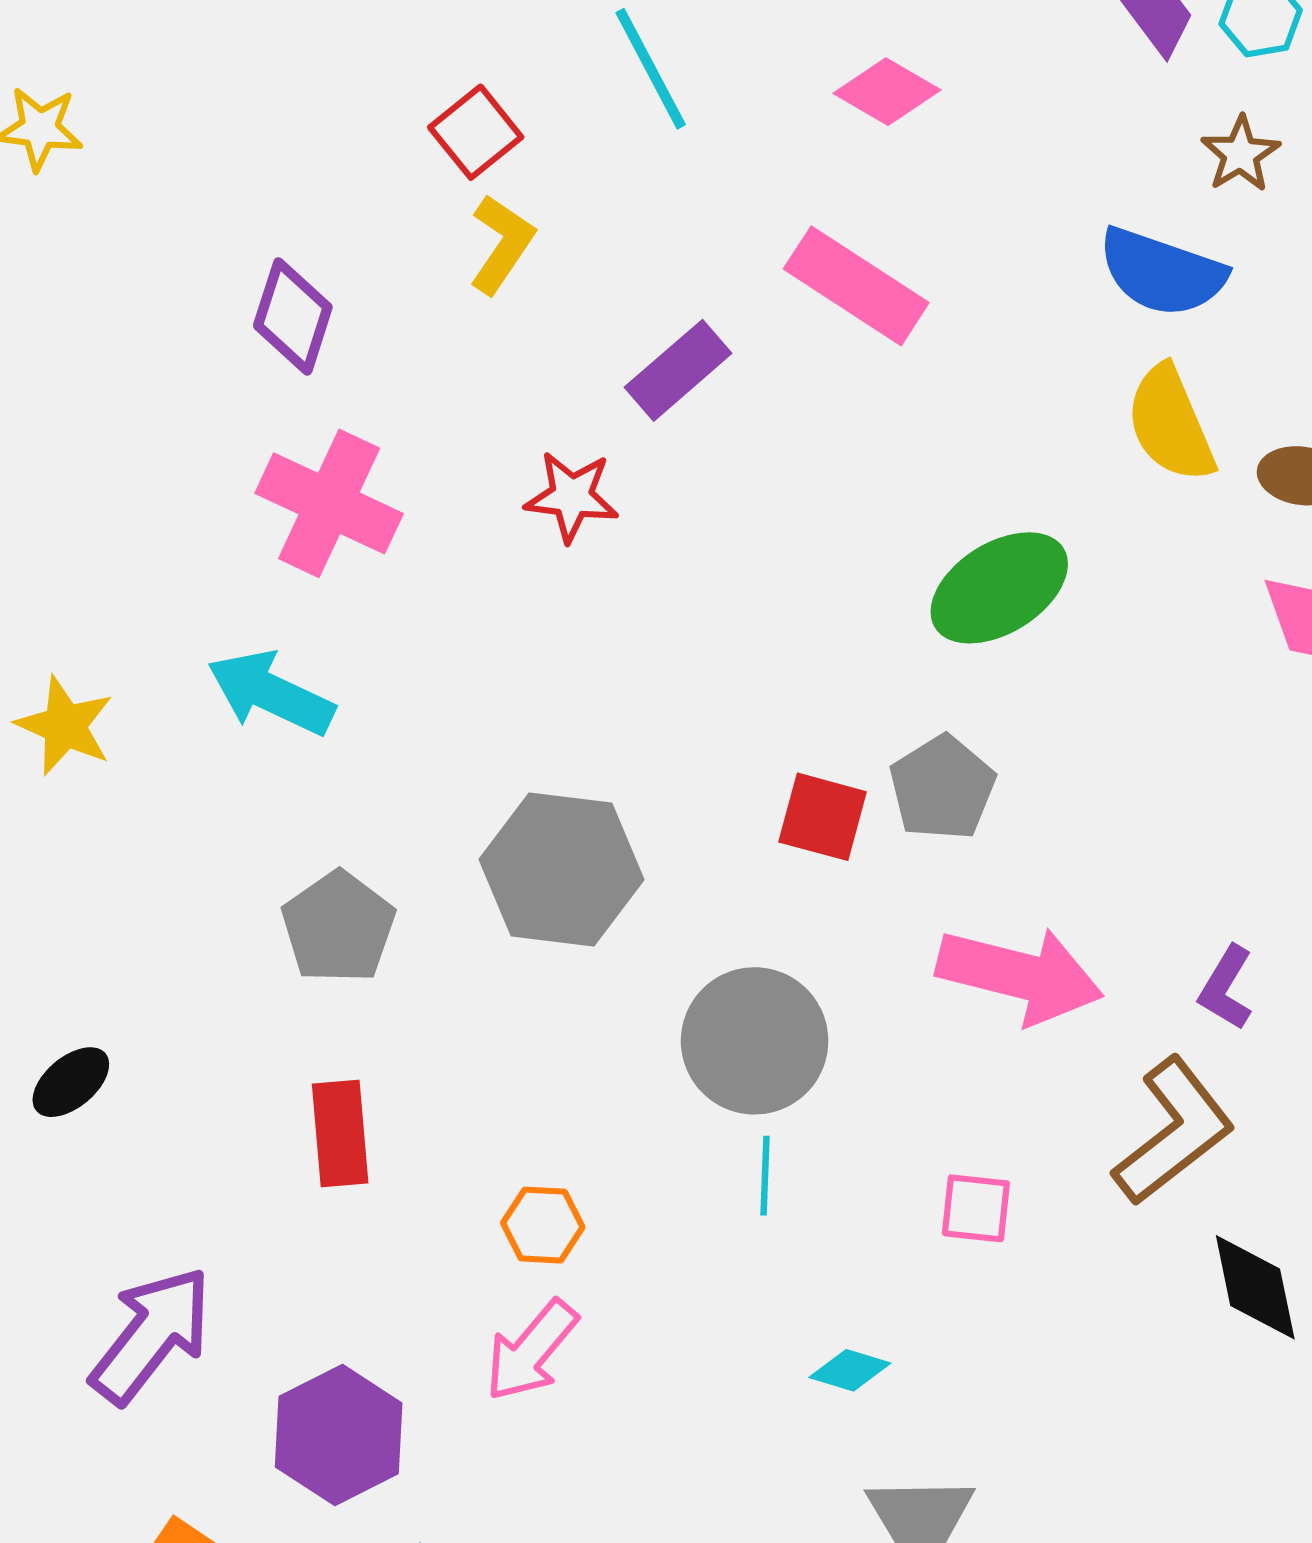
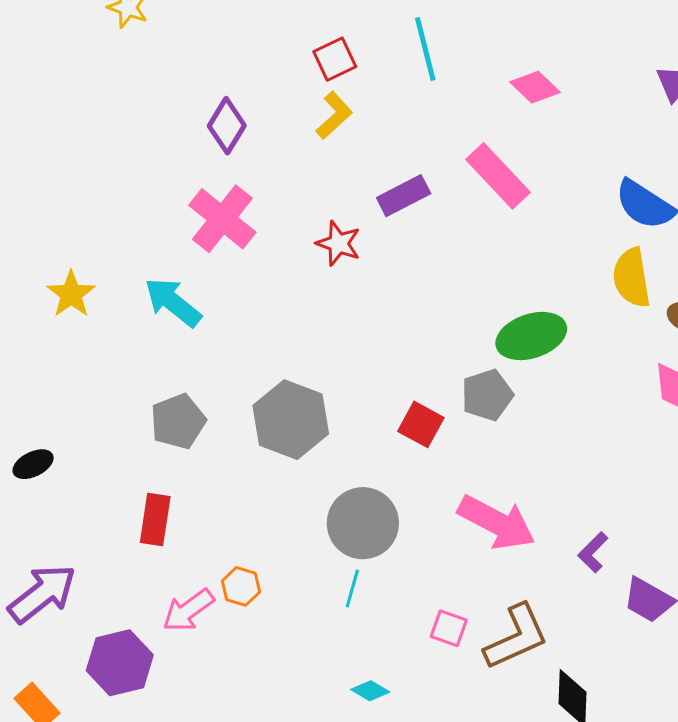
gray pentagon: (942, 788) -> (487, 395), moved
brown L-shape: (1174, 1131) -> (516, 637), moved
pink arrow: (531, 1351) -> (188, 610), moved

